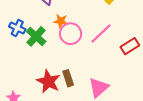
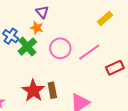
orange star: (61, 21) -> (37, 28), moved

